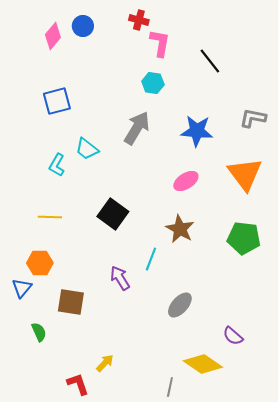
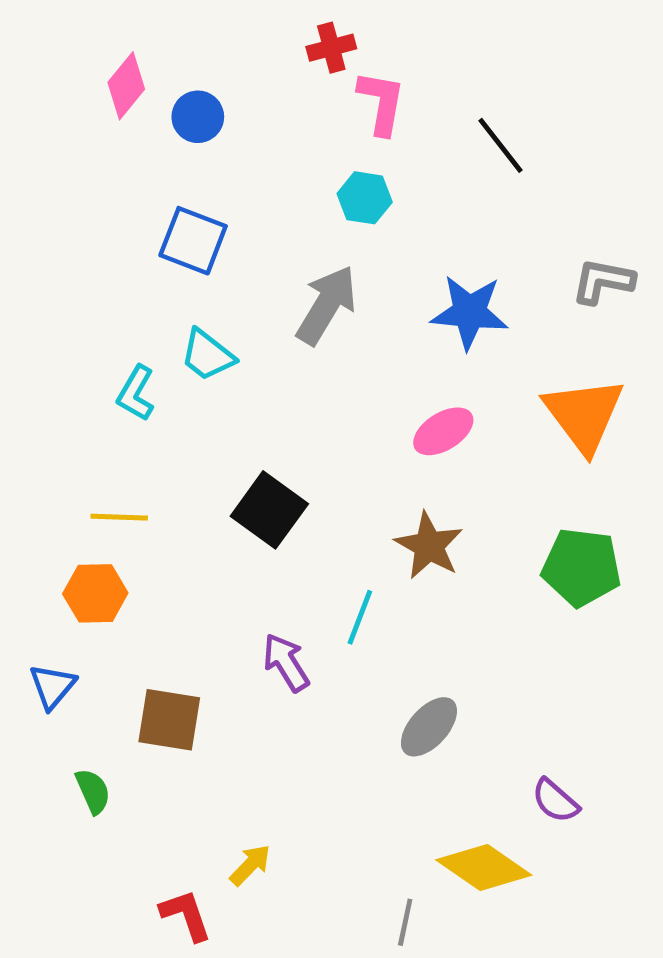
red cross: (139, 20) -> (331, 48), turned -30
blue circle: (83, 26) -> (198, 117), moved
blue square: (57, 101) -> (193, 241), moved, turned 36
orange hexagon: (40, 263) -> (95, 593), moved

